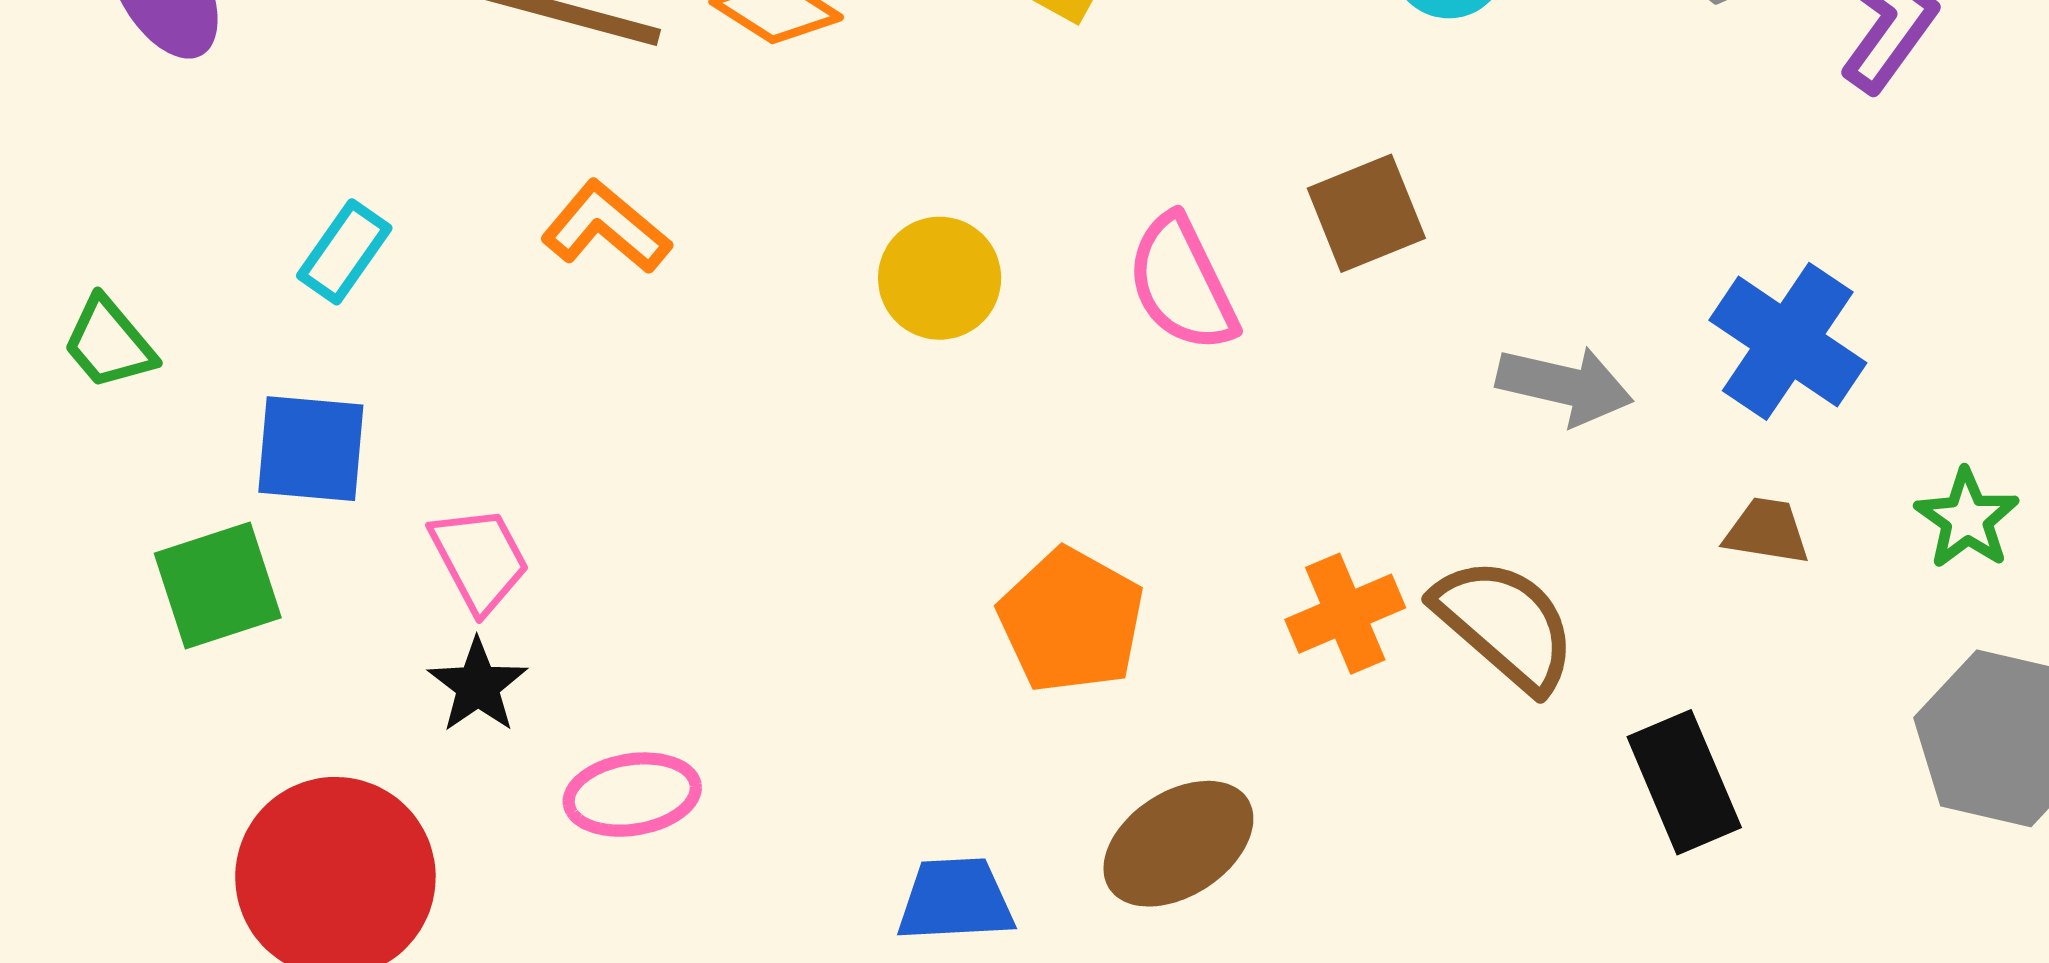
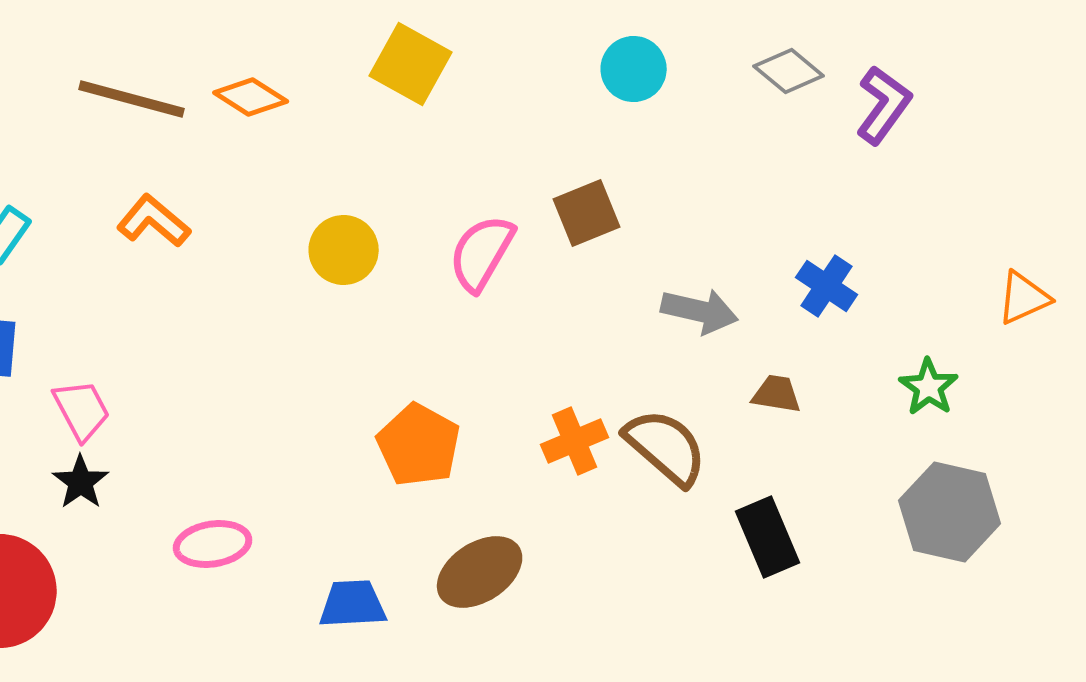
pink semicircle: (1182, 283) -> (482, 253), turned 56
blue cross: (1788, 341) -> (827, 286), size x0.7
brown trapezoid: (1767, 531) -> (777, 394), moved
pink ellipse: (632, 795) -> (213, 544), moved

